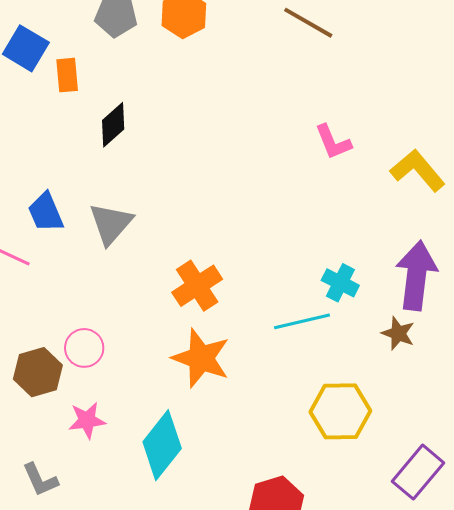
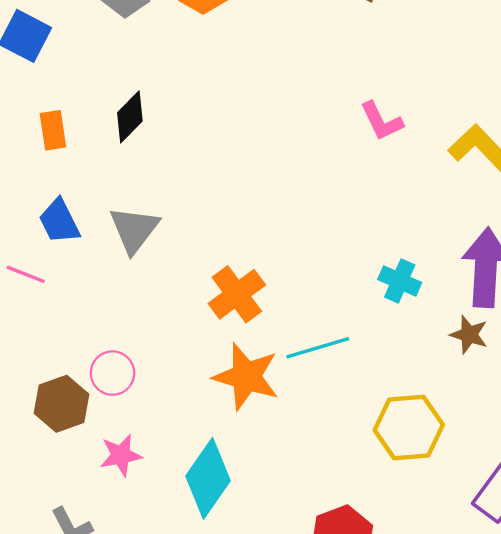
orange rectangle: (67, 75) -> (53, 130), moved
cyan line: (302, 321) -> (318, 348), moved

